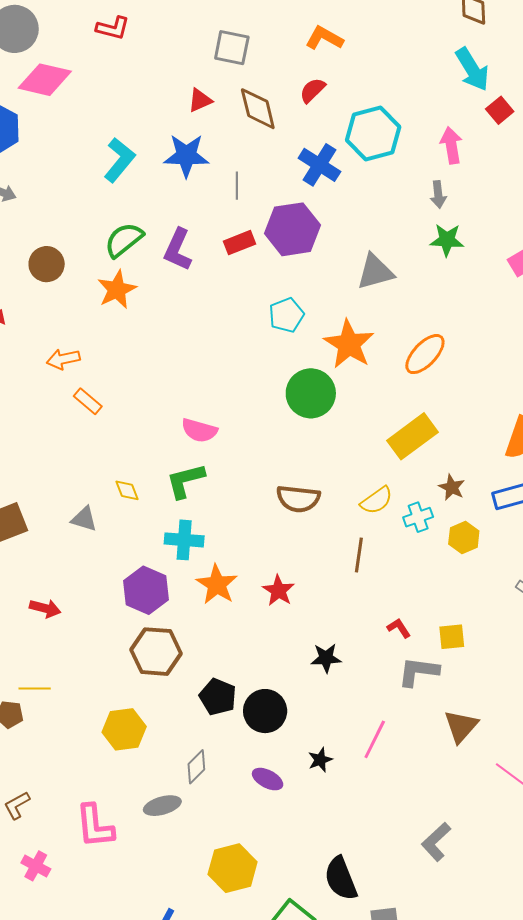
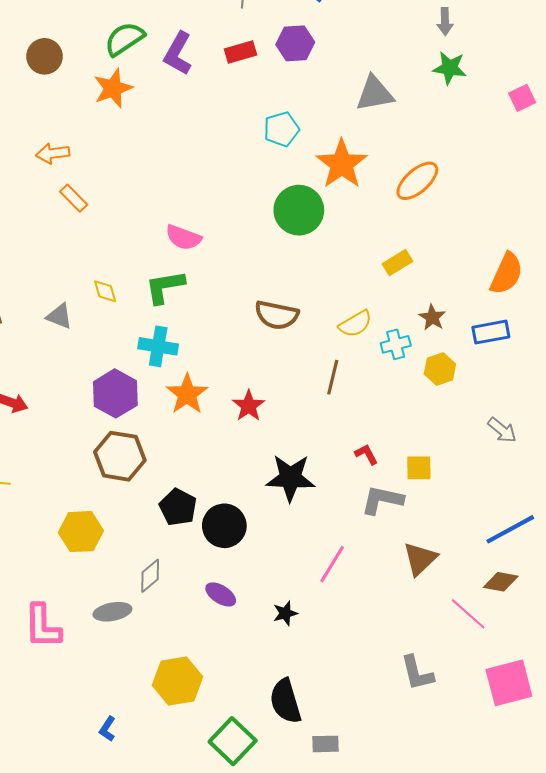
purple hexagon: (293, 229) -> (295, 43), size x0.7
yellow rectangle: (413, 436) -> (397, 263), size x0.6
black star: (326, 658) -> (290, 478), size x1.6
black star: (320, 760) -> (285, 613), moved
gray L-shape: (436, 842) -> (417, 673), moved, turned -66

